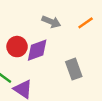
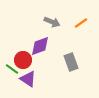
red circle: (17, 47) -> (23, 60), moved

